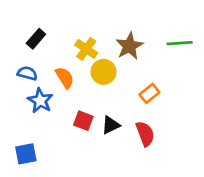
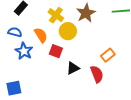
orange rectangle: (149, 93) -> (108, 55), moved
red square: (83, 121) -> (56, 51), moved

